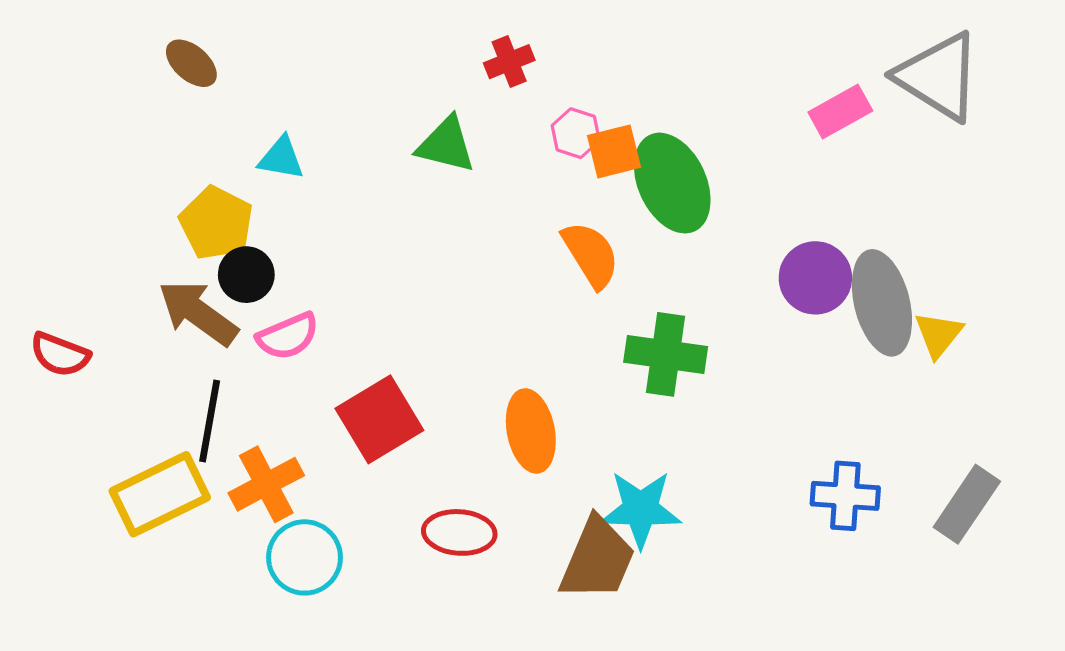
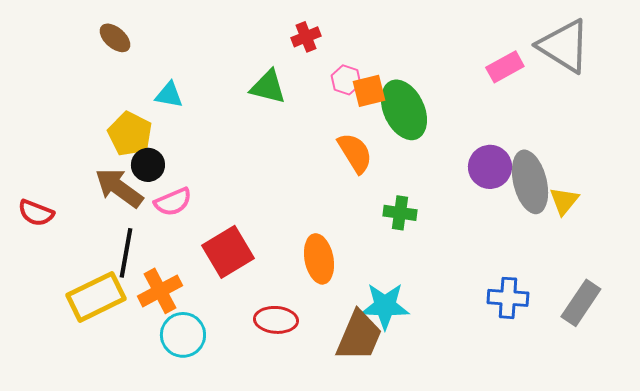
green cross: (666, 354) -> (400, 213), size x0.7

